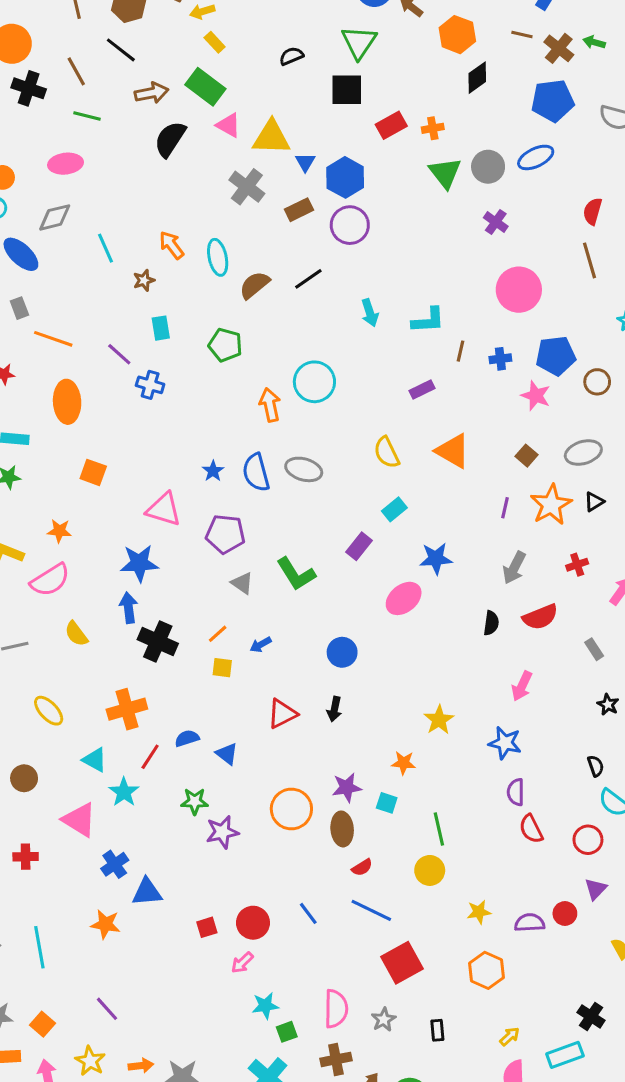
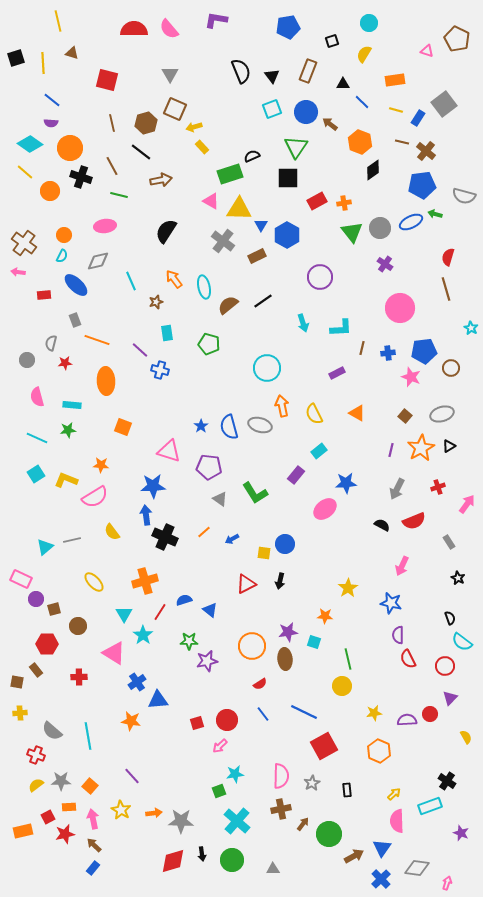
green arrow: (594, 42) -> (435, 214), moved
green rectangle: (205, 87) -> (230, 174), moved, turned -55
black semicircle: (170, 139) -> (166, 231), moved
purple circle: (350, 225) -> (320, 277), moved
orange arrow: (270, 405) -> (282, 406), moved
orange triangle: (453, 451) -> (357, 413), size x0.7
black semicircle: (491, 623) -> (382, 525), turned -70
yellow square: (222, 668) -> (264, 553), moved
cyan triangle: (95, 760) -> (124, 614), turned 30
red semicircle: (362, 867) -> (260, 684), moved
green square: (287, 1032) -> (219, 791), moved

